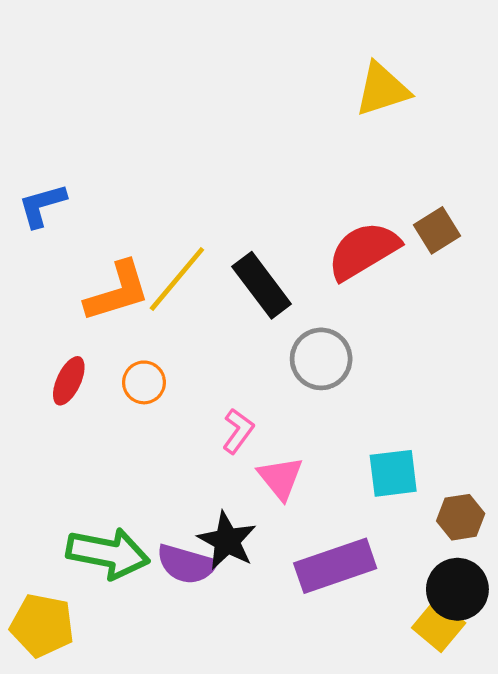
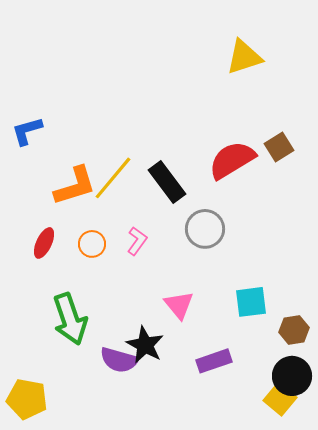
pink L-shape: (238, 431) -> (137, 241), moved
green arrow: (108, 553) -> (70, 319), moved, turned 60
purple rectangle: (335, 566) -> (214, 361), size x0.7

